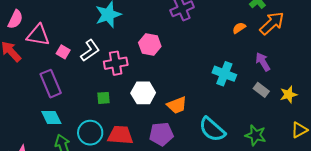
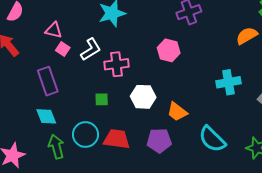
orange semicircle: (239, 28) -> (247, 36), size x1.5
pink triangle: (38, 35) -> (54, 30), moved, size x0.7
pink hexagon: (150, 44) -> (169, 50), moved
cyan cross: (224, 74) -> (228, 82), turned -35
orange trapezoid: (177, 105) -> (177, 112), turned 55

